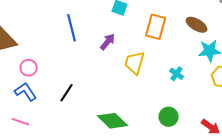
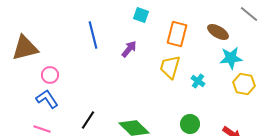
yellow trapezoid: (135, 63) -> (170, 67), moved
black line: (67, 93) -> (88, 120), moved

